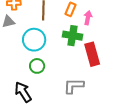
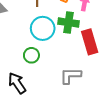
cyan circle: (34, 40) -> (43, 28), moved

